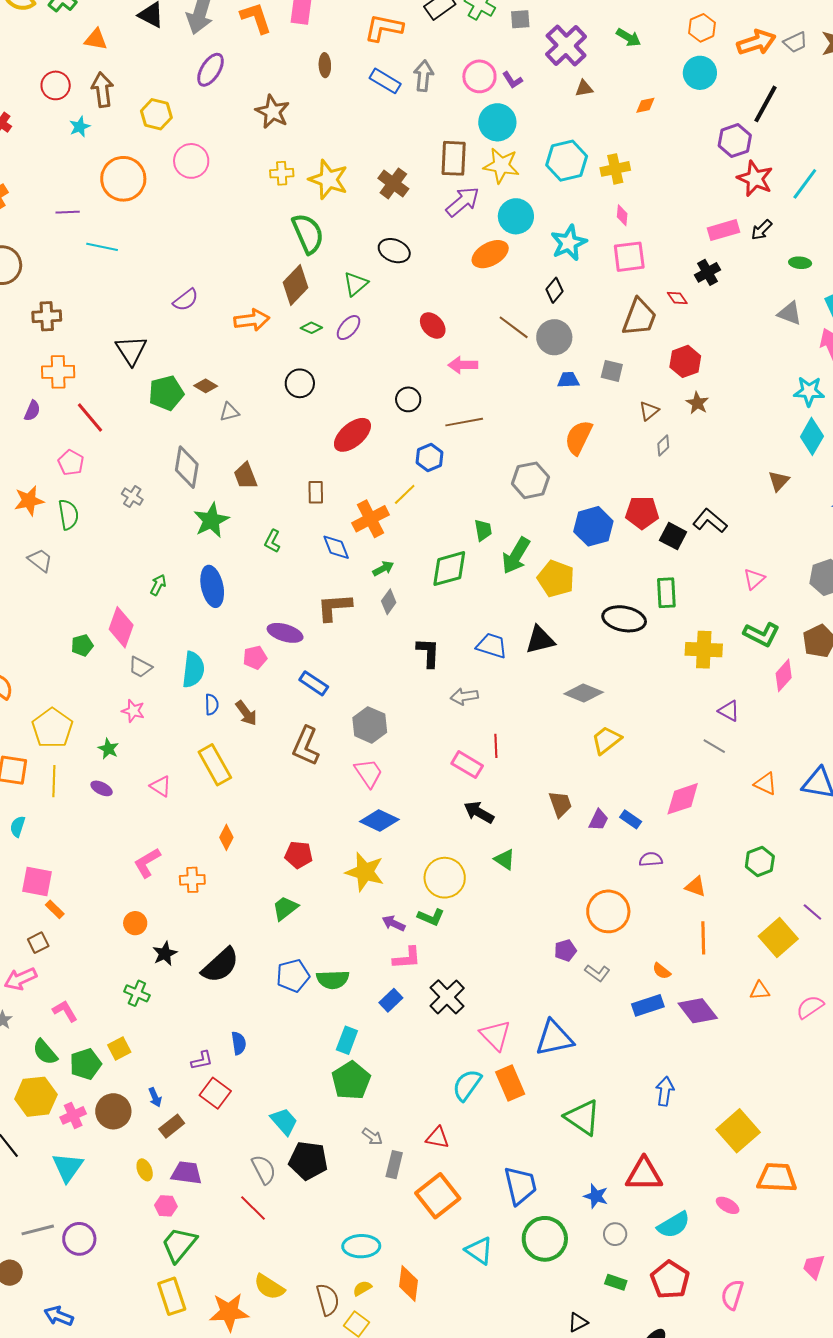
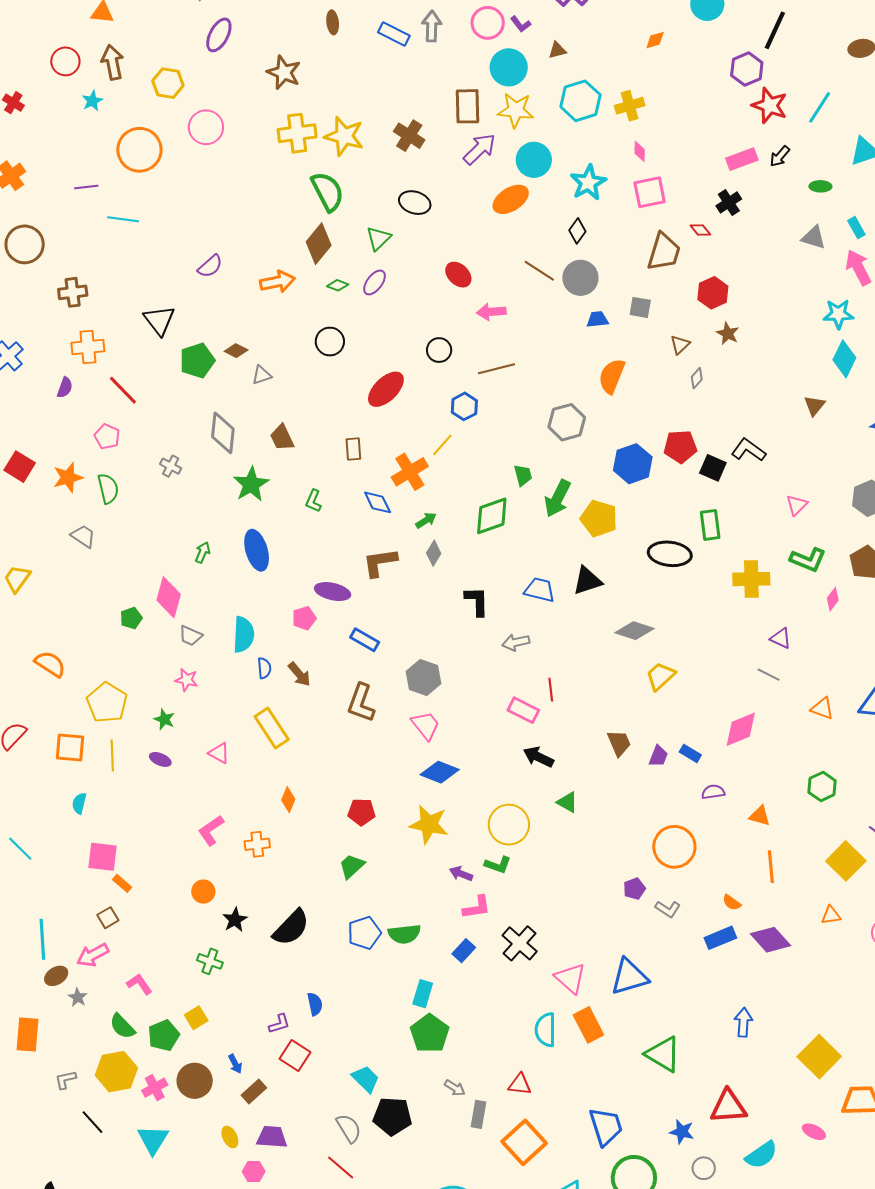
brown triangle: (584, 88) -> (557, 50), moved
yellow cross: (282, 173) -> (297, 133), size x1.6
pink diamond: (784, 675) -> (833, 599), size x0.7
cyan semicircle: (467, 1085) -> (546, 1030), turned -32

